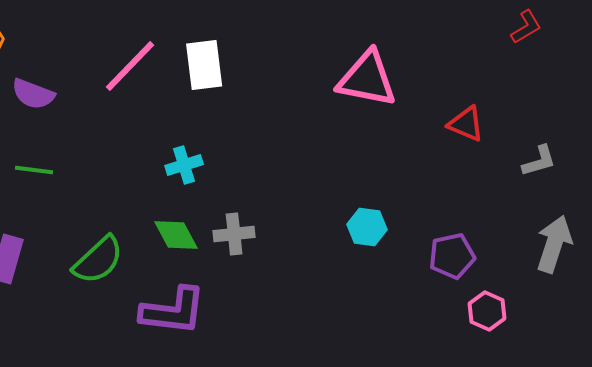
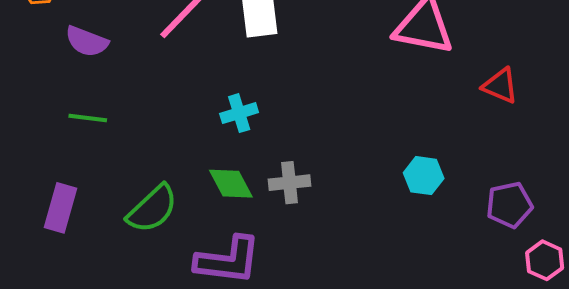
red triangle: (466, 124) -> (500, 86), moved

